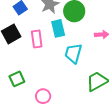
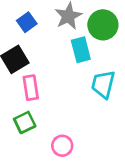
pink rectangle: (37, 39) -> (31, 88), moved

